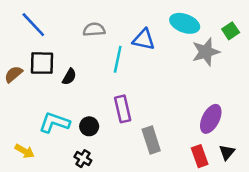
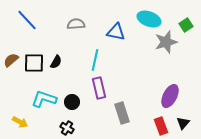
cyan line: (118, 59) -> (95, 60), moved
black square: (42, 63) -> (34, 63), moved

